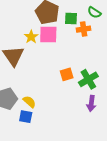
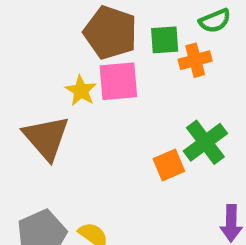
green semicircle: (94, 12) -> (215, 21), turned -48
green cross: (88, 79) -> (205, 142), moved

